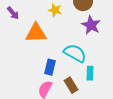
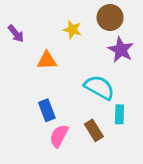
orange triangle: (36, 33) -> (47, 61), size x0.7
blue rectangle: (50, 67) -> (47, 110), moved, turned -35

